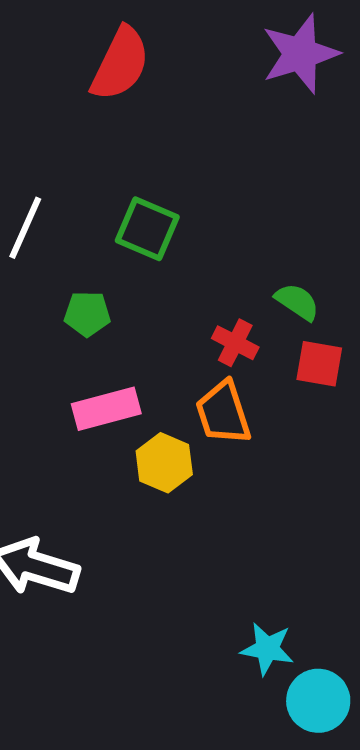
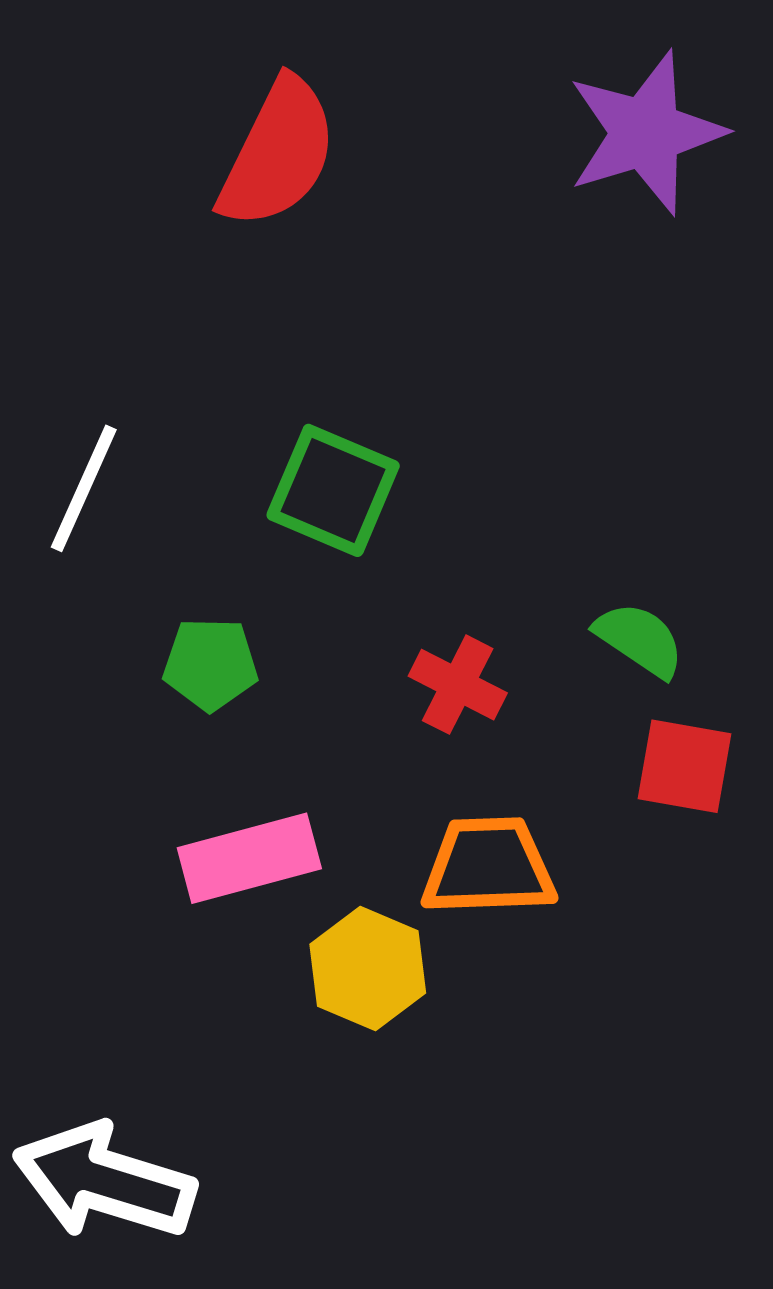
red cross: (235, 343) -> (458, 685), moved
orange trapezoid: (223, 413) -> (488, 866), turned 106

